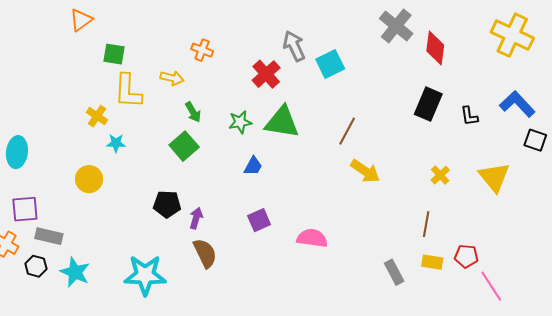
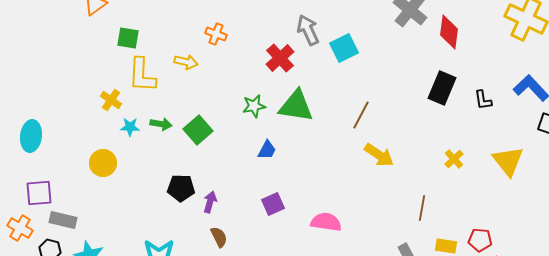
green arrow: (193, 112) -> (161, 124), moved, turned -50
brown line: (426, 224) -> (422, 208), moved
brown semicircle: (205, 253) -> (219, 237), size x0.7

